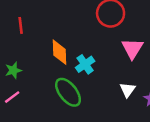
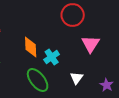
white triangle: (128, 90) -> (77, 78), moved

